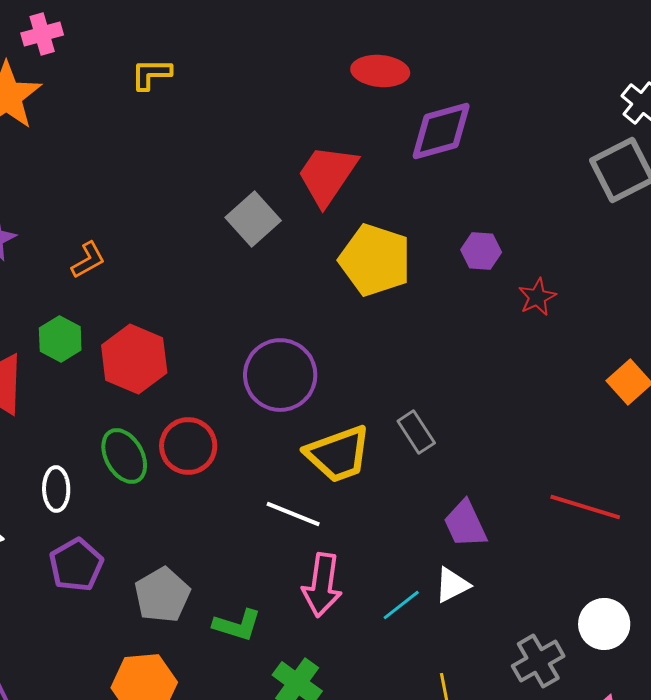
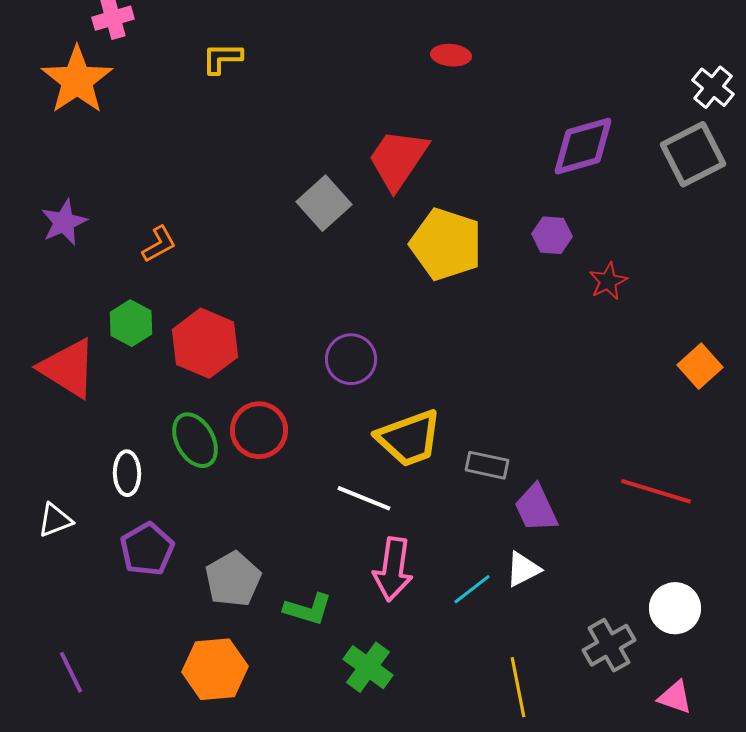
red ellipse: (380, 71) -> (451, 55), size x0.7
purple diamond: (441, 131) -> (583, 146), moved
purple circle: (280, 375) -> (351, 359), size x0.7
gray rectangle: (416, 432) -> (487, 465), moved, turned -45

